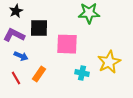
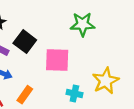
black square: (39, 28) -> (25, 42), turned 36

